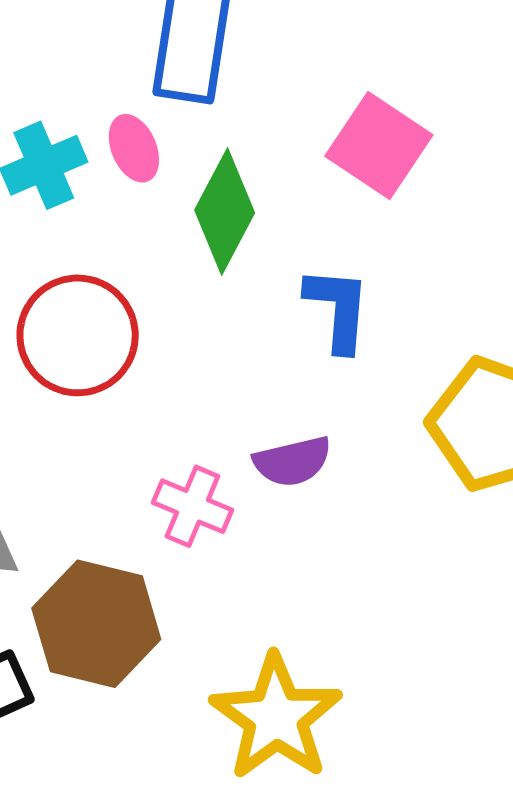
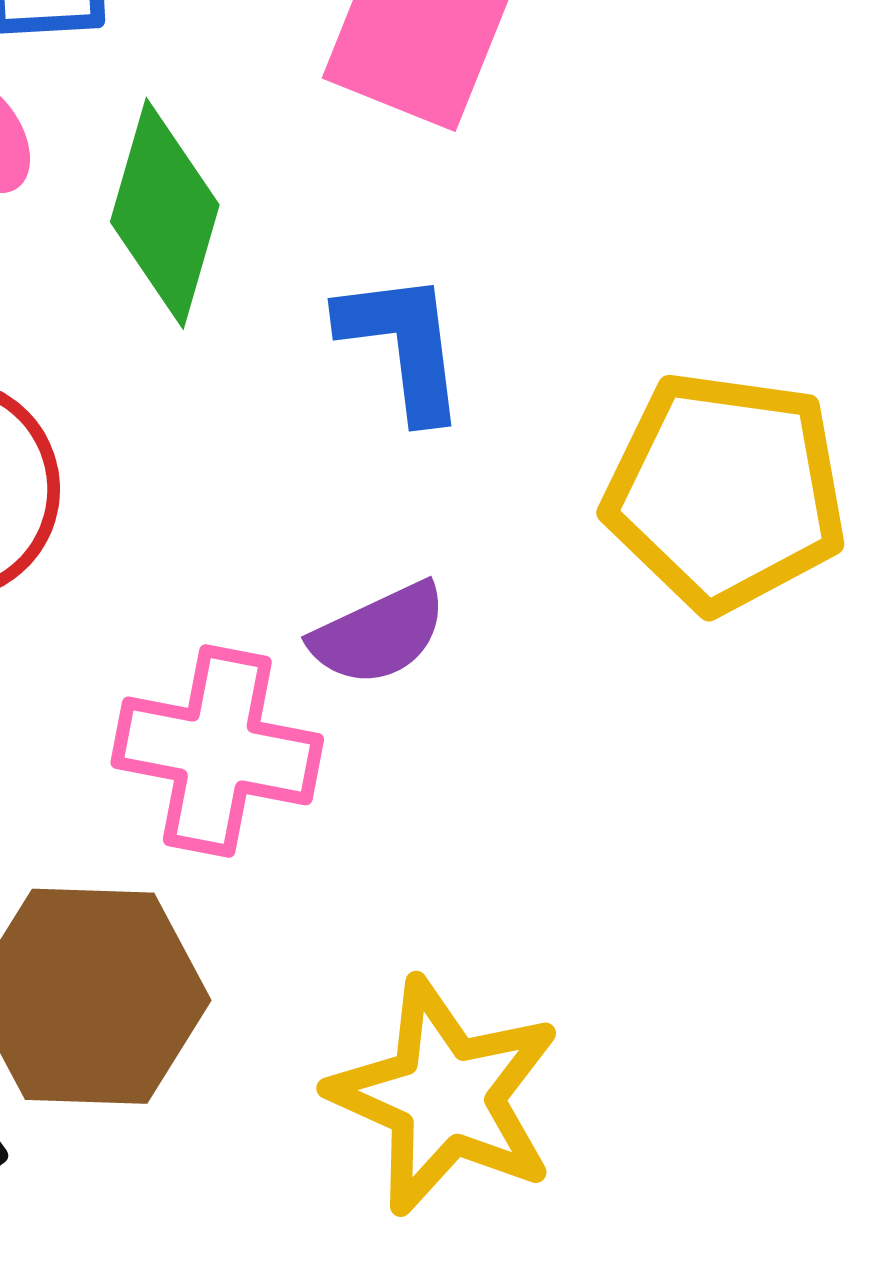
pink cross: (192, 506) -> (217, 751), size x1.4

